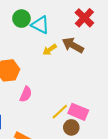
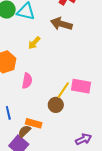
yellow arrow: (50, 50) -> (34, 43), moved
brown circle: (71, 127) -> (56, 105), moved

